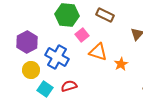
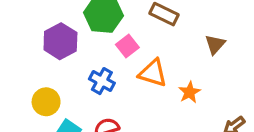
purple hexagon: (27, 42) -> (60, 41), moved
blue cross: (57, 57) -> (102, 81), moved, size x0.7

